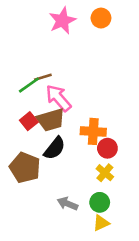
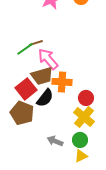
red square: (29, 121) -> (26, 89), moved, size x1.5
orange cross: (93, 131) -> (62, 82), moved
yellow cross: (105, 173) -> (84, 117), size x1.5

